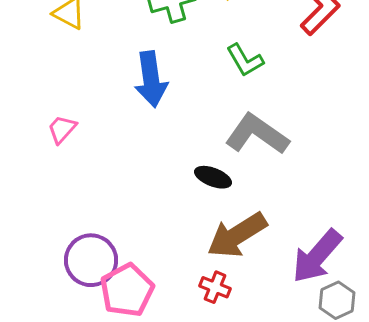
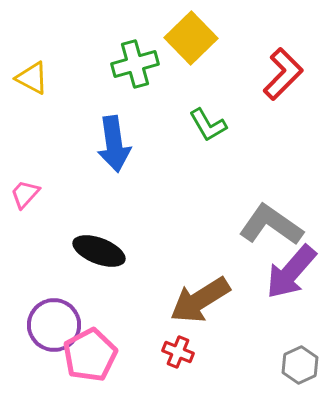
gray L-shape: (257, 134) -> (271, 225), moved
black ellipse: (213, 177) -> (99, 251), moved, size x1.4
purple arrow: (317, 256) -> (291, 272), moved

